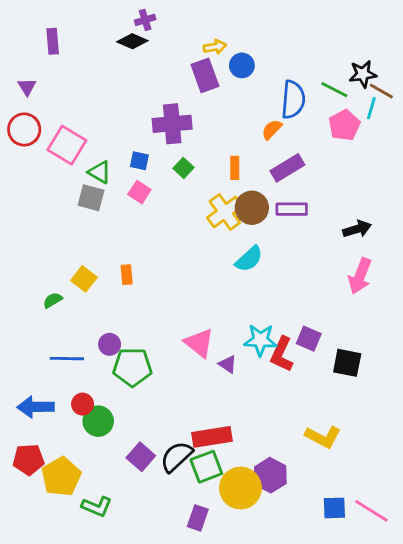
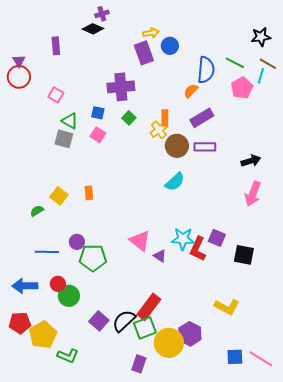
purple rectangle: (53, 41) -> (56, 46), moved
black star: (363, 74) -> (261, 37), moved
red circle: (24, 129) -> (19, 77), moved
pink square: (67, 145) -> (56, 95), moved, size x0.6
yellow cross: (225, 212) -> (159, 130), moved, size x0.7
red rectangle: (212, 437) -> (149, 307), turned -44

